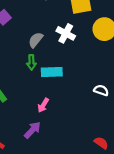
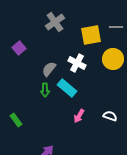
cyan rectangle: (52, 72) -> (67, 88), moved, turned 42
pink arrow: (43, 105) -> (79, 116), moved

